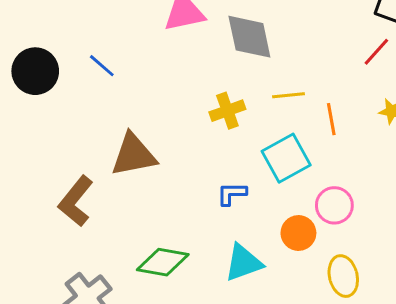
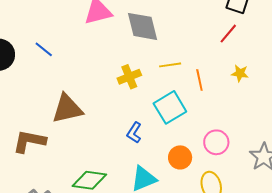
blue L-shape: (232, 194) -> (134, 133), turned -55
brown L-shape: (76, 201) -> (29, 141), turned 64
pink circle: (334, 205) -> (216, 142), moved

